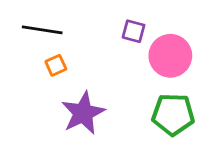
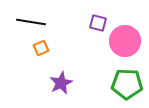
purple star: (83, 113) -> (61, 83), size x0.7

